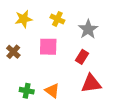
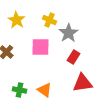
yellow star: (24, 19) -> (16, 20), turned -30
gray star: (88, 29) -> (68, 33), moved

